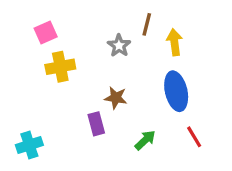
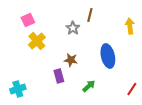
yellow arrow: (175, 42) -> (130, 26), moved
yellow cross: (60, 67) -> (37, 41), turned -30
red line: (194, 137) -> (132, 89), moved, turned 64

